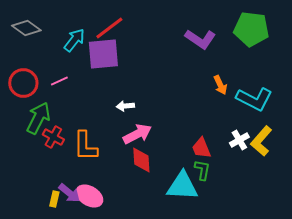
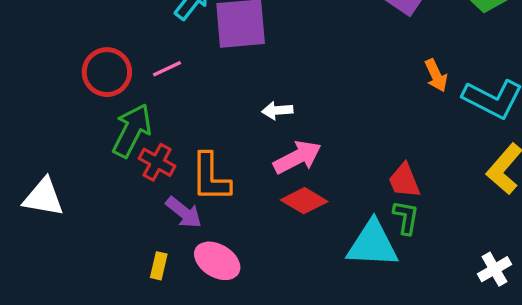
white cross: (239, 140) -> (494, 269), moved
red diamond: (141, 160) -> (304, 201), turned -56
purple arrow: (69, 193) -> (184, 212), moved

